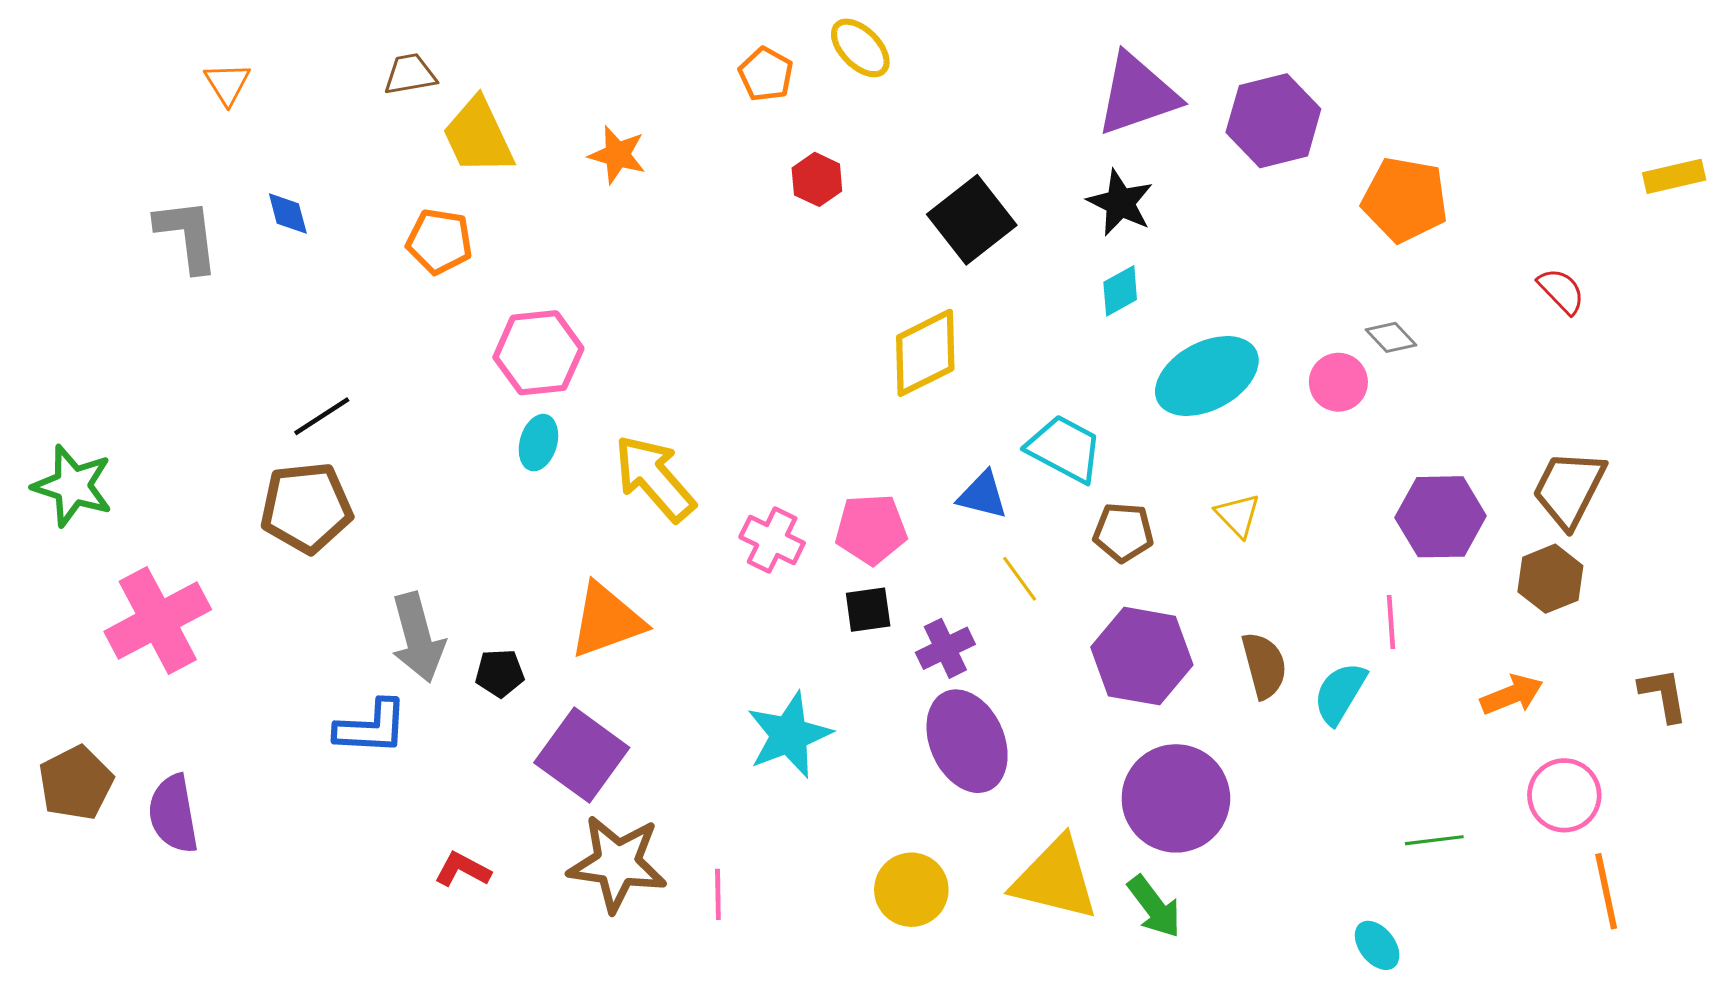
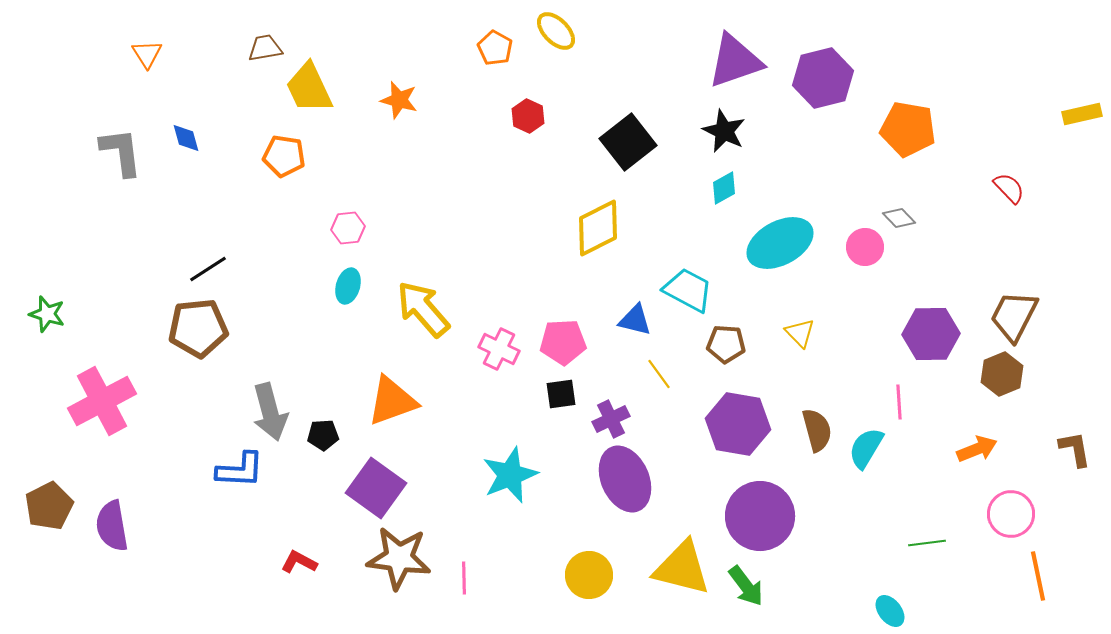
pink hexagon: (538, 353) -> (348, 228), size x0.6
green star: (73, 486) -> (47, 314), size x0.7

